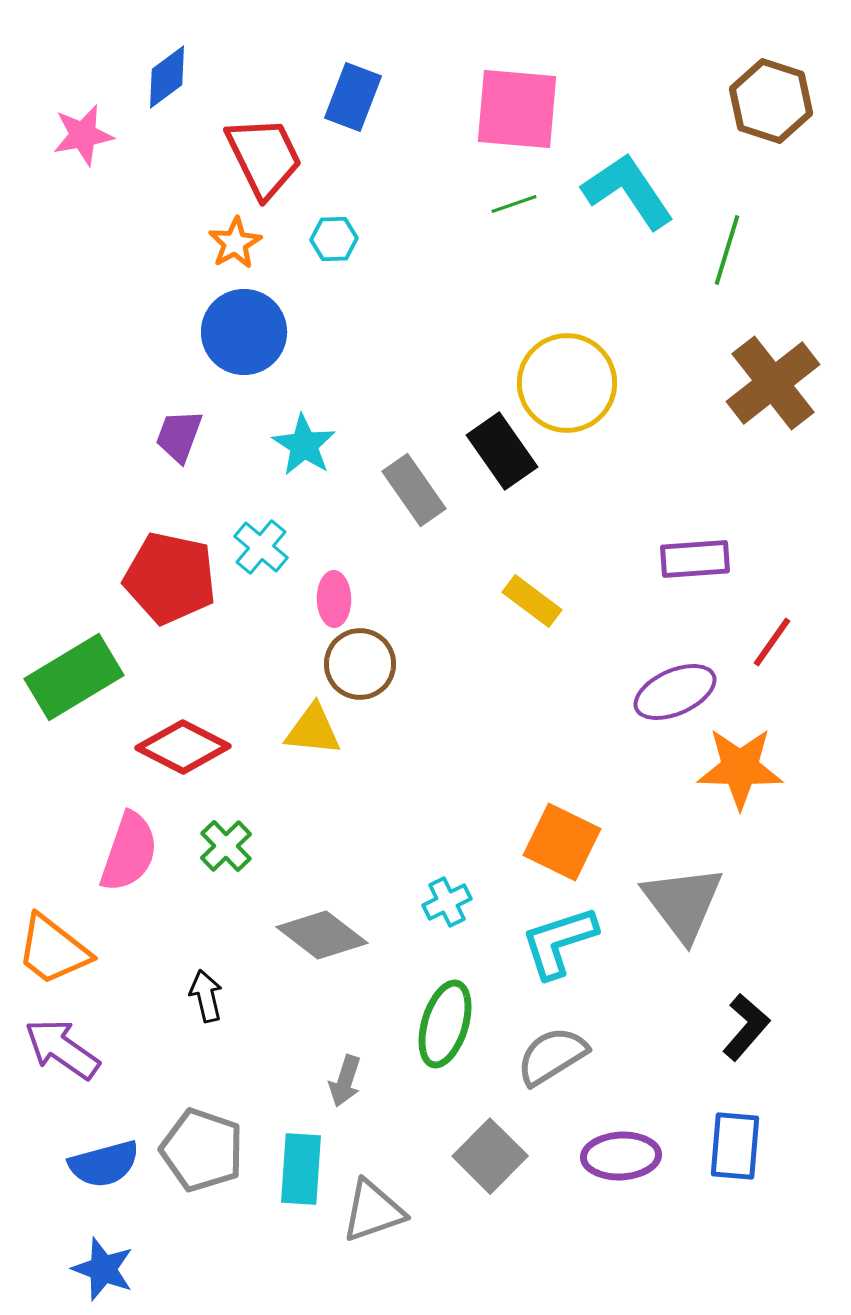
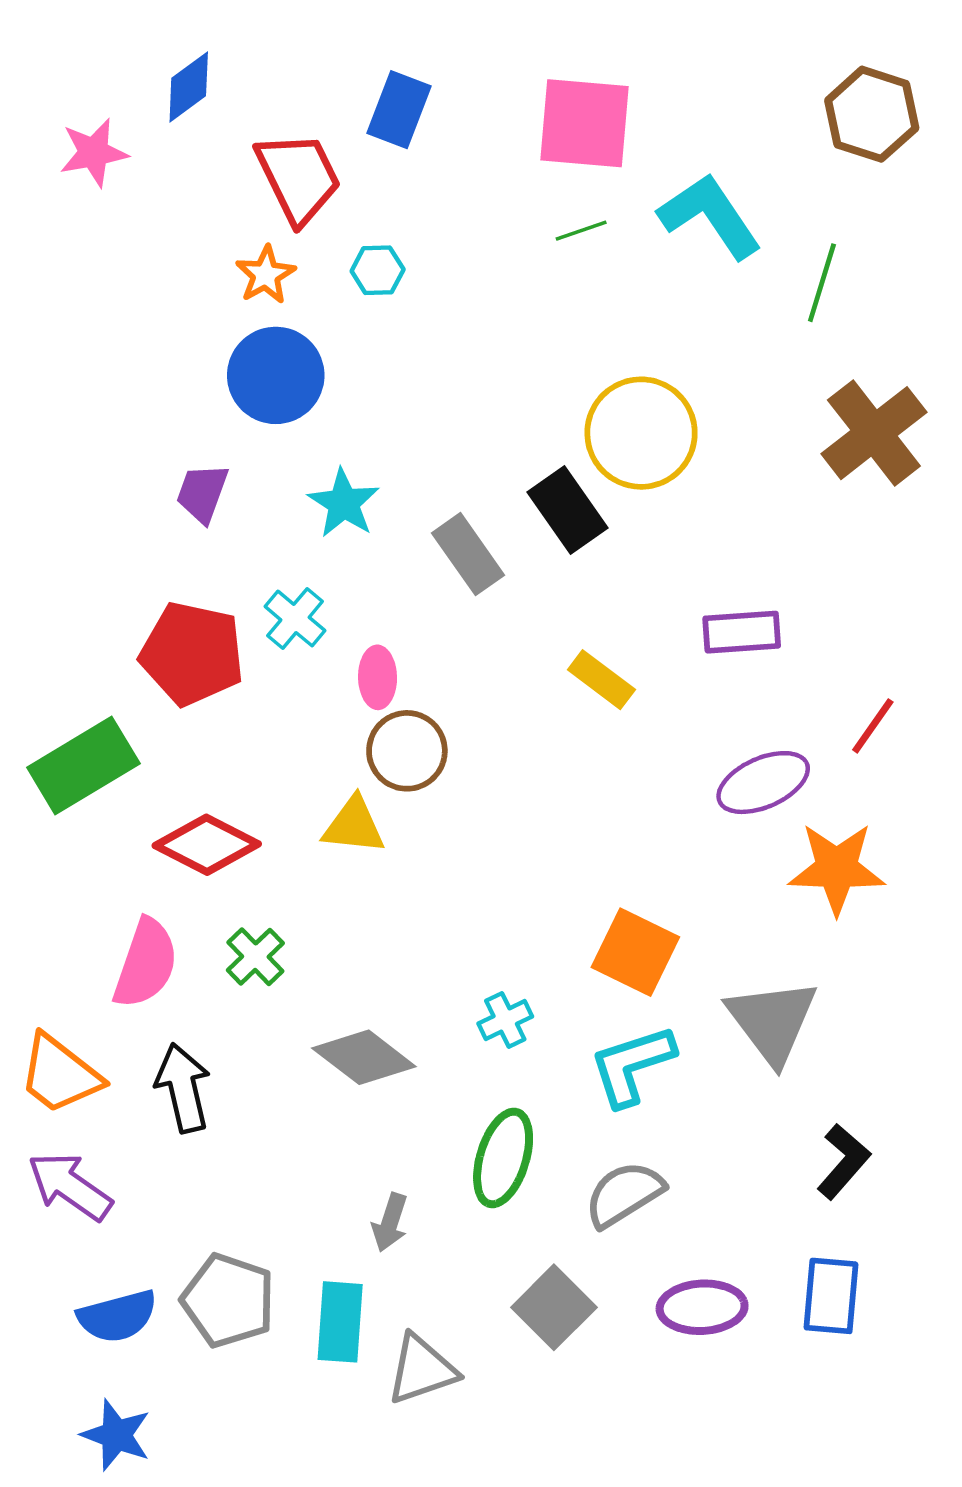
purple rectangle: (695, 559) -> (742, 632), moved
black arrow: (206, 996) -> (183, 1088), moved, size x1.5

